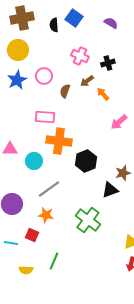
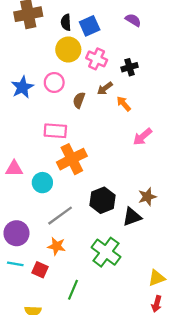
blue square: (74, 18) -> (90, 26), moved, turned 30
yellow circle: (18, 50) -> (68, 50), moved
orange cross: (59, 141) -> (72, 159), turned -35
black hexagon: (86, 161) -> (102, 200), moved
cyan line: (11, 243) -> (15, 264), moved
green line: (54, 261) -> (73, 290), moved

